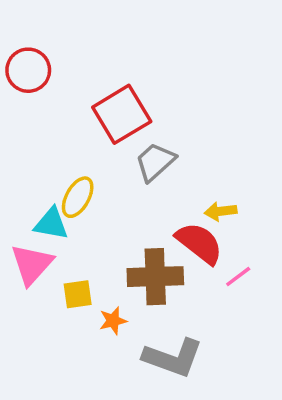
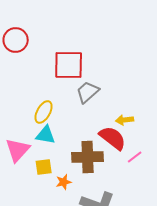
red square: (122, 114) -> (69, 65), turned 32
cyan triangle: (51, 224) -> (46, 135), moved

